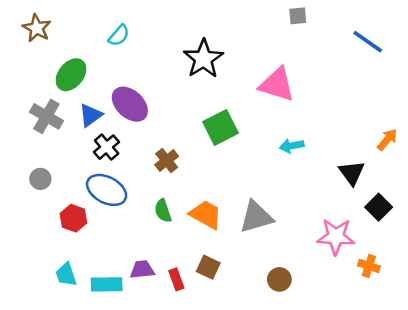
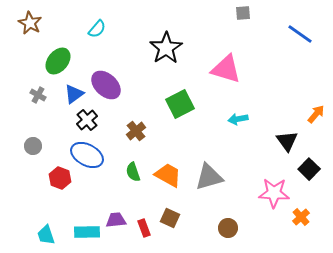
gray cross: (46, 116) -> (38, 95), size x0.6
orange cross: (369, 266) -> (301, 217), turned 30
cyan trapezoid: (66, 275) -> (46, 235), moved

